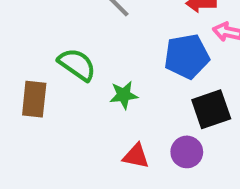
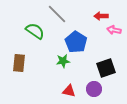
blue pentagon: (187, 56) -> (76, 42), moved, turned -30
green semicircle: (77, 64) -> (35, 31), moved

